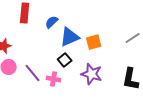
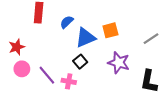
orange square: (94, 42) -> (110, 30), moved
purple star: (92, 74) -> (119, 63), moved

